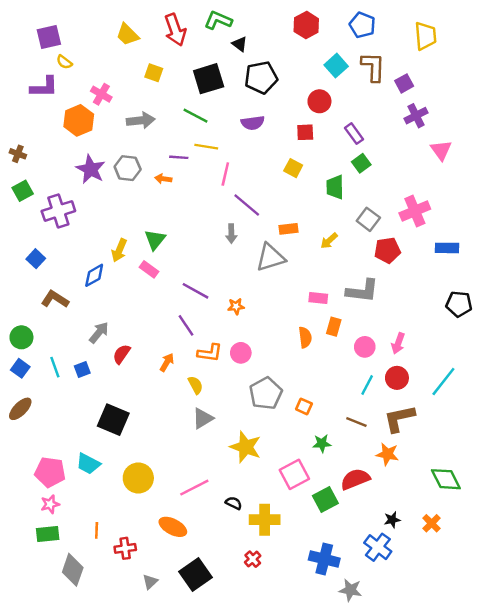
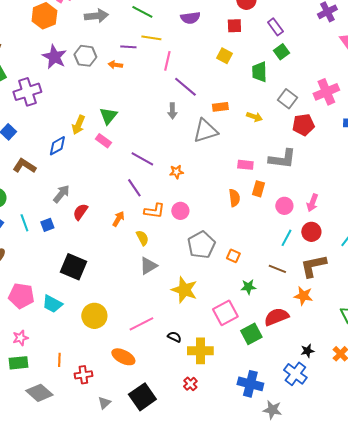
yellow arrow: (329, 241) -> (254, 117), turned -119
pink pentagon: (50, 472) -> (21, 296), moved
gray diamond: (73, 570) -> (39, 393), turned -68

